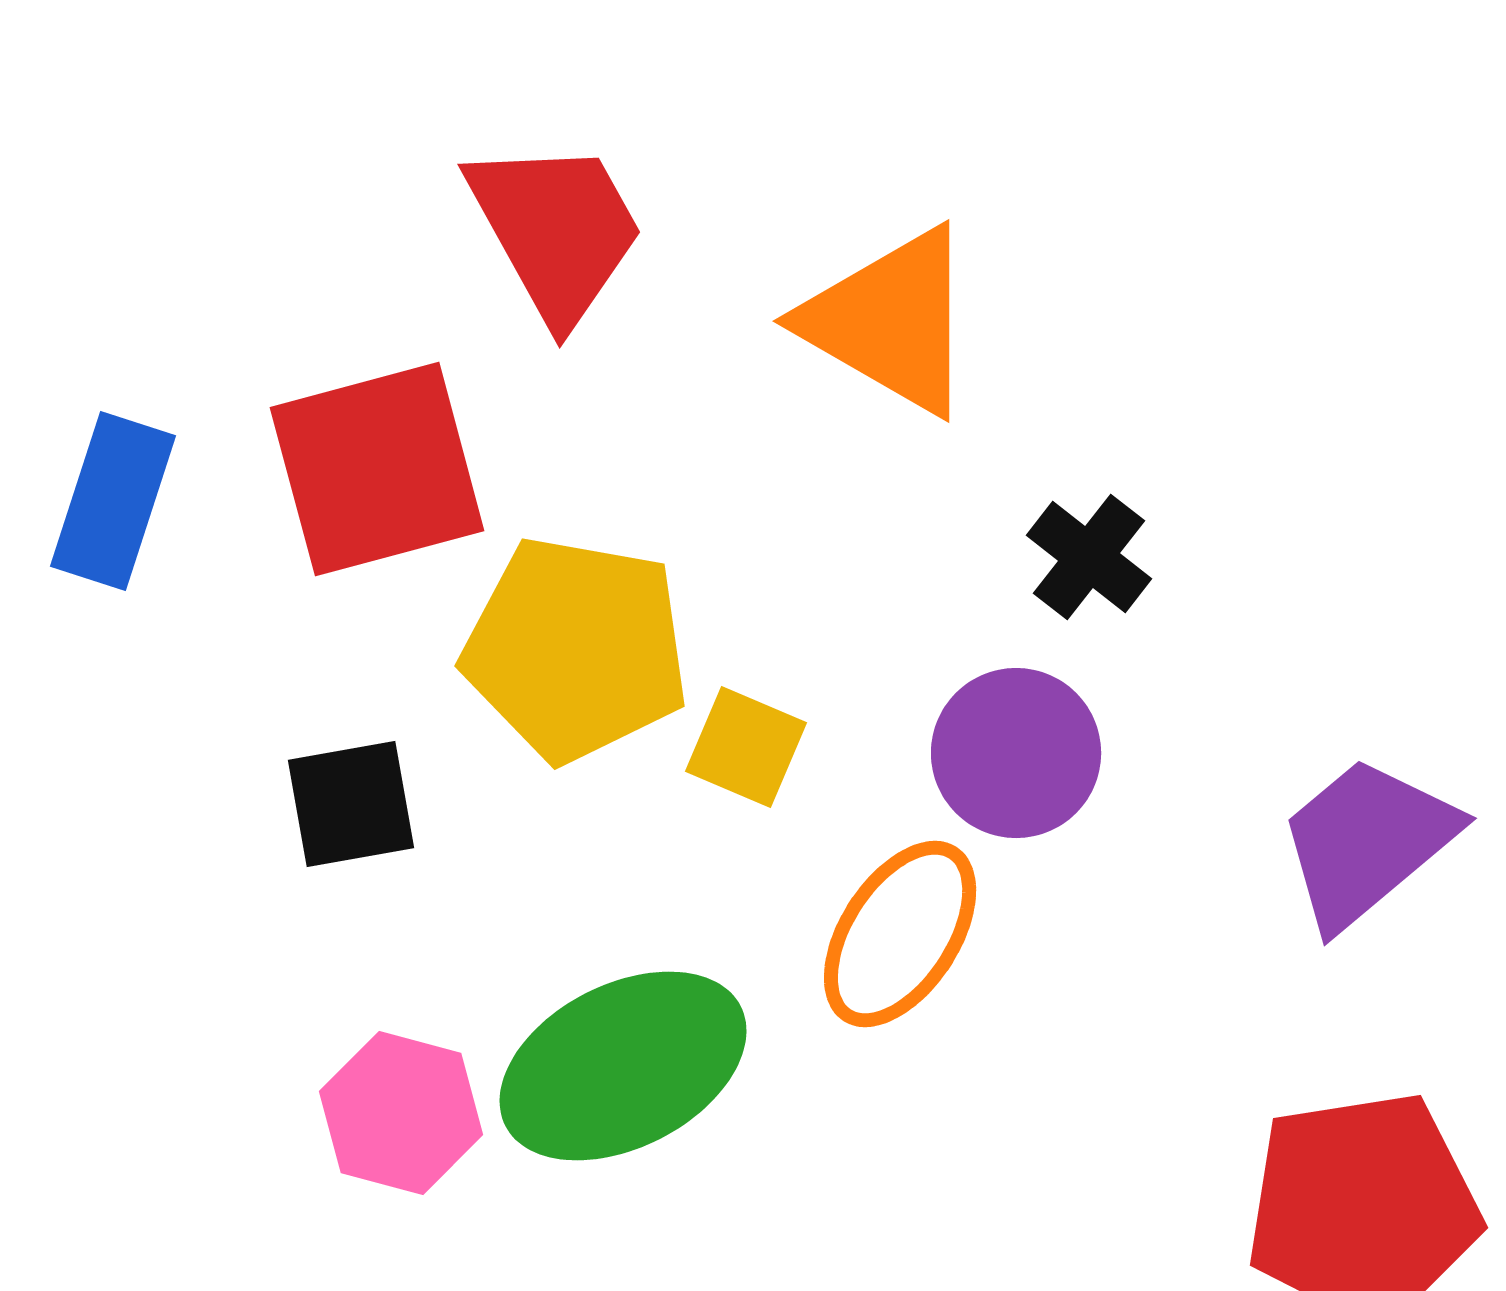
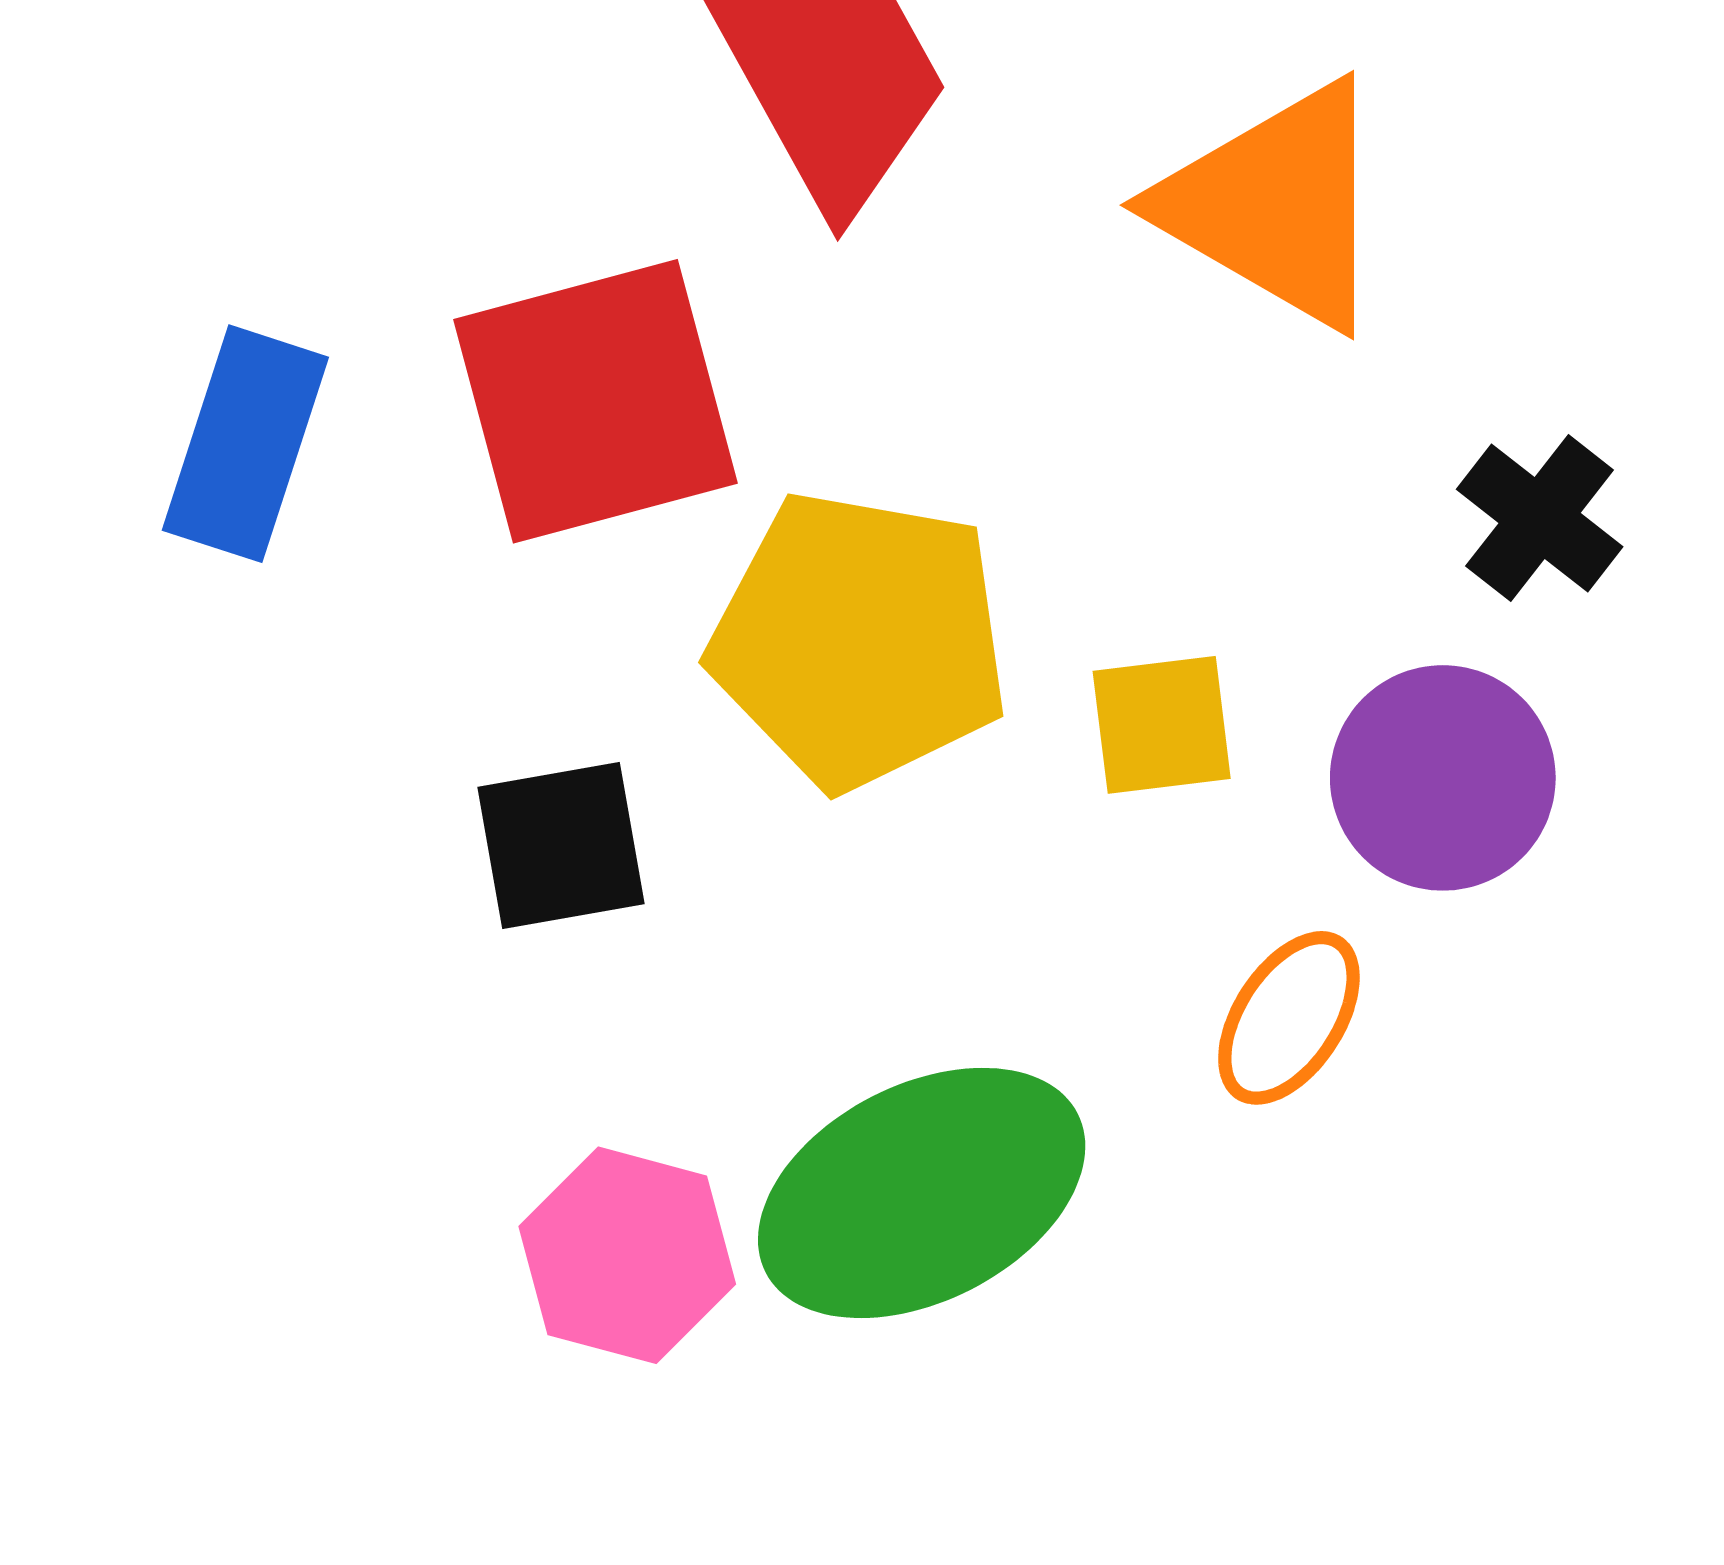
yellow square: (746, 747) -> (1162, 725), moved, turned -30
orange ellipse: (900, 934) -> (1289, 1018), size x0.7

